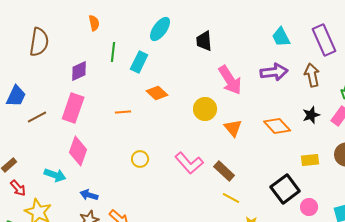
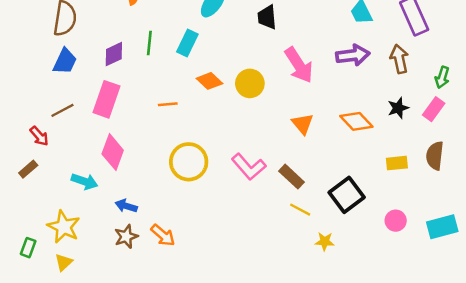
green line: (113, 52) -> (149, 43), moved
blue trapezoid: (16, 96) -> (65, 61), moved
yellow circle: (205, 109) -> (250, 83), moved
yellow circle: (140, 159) -> (189, 162), size x1.8
red arrow: (18, 188) -> (39, 136), moved
black square: (285, 189) -> (347, 195), moved

